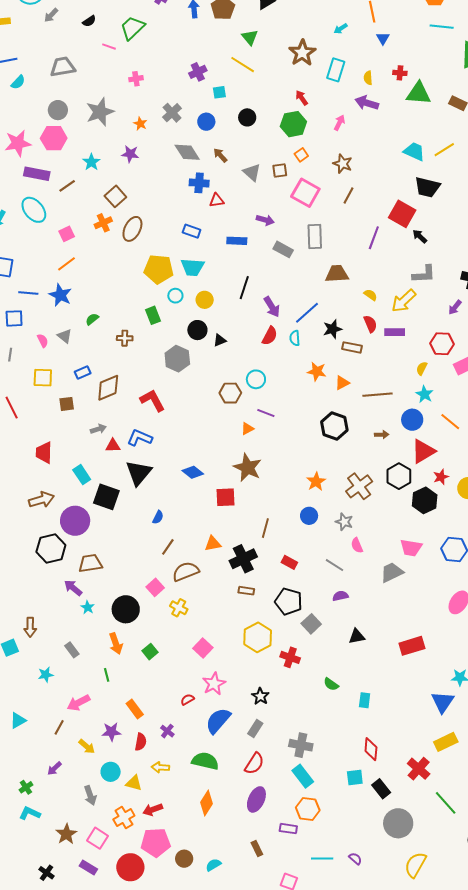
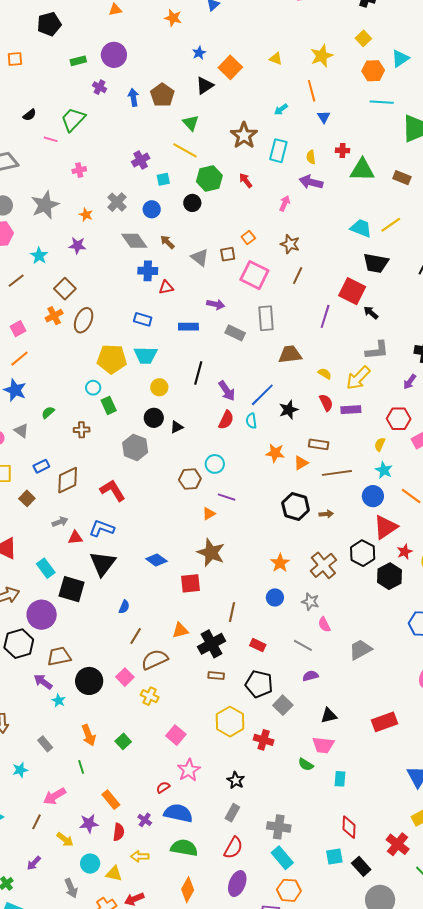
green hexagon: (293, 124) -> (209, 178), moved
cyan circle: (175, 296) -> (93, 388), moved
brown rectangle: (352, 347) -> (319, 444), moved
brown square: (67, 404) -> (27, 498), turned -35
brown arrow: (382, 435) -> (326, 514), moved
pink trapezoid: (411, 548) -> (323, 745), moved
black circle: (126, 609) -> (89, 681), moved
blue semicircle: (218, 721) -> (178, 813), moved, turned 64

